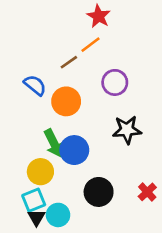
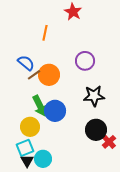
orange line: (90, 45) -> (45, 33), moved, turned -42
brown line: (69, 62) -> (34, 75), moved
black circle: (99, 192) -> (96, 130), moved

